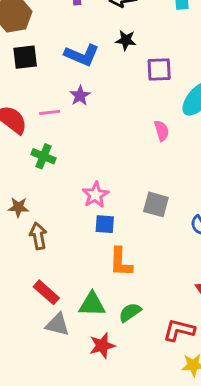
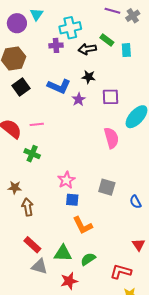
black square: (25, 57) -> (21, 87), turned -30
purple star: (80, 96) -> (79, 99), moved
pink semicircle: (162, 131) -> (111, 138), size x1.5
orange L-shape: (121, 262) -> (83, 225), turned -30

